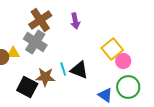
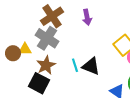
brown star: (45, 77) -> (46, 65), moved, turned -30

